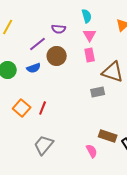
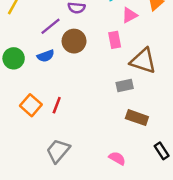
pink triangle: (90, 35) -> (130, 15), moved, turned 32
brown rectangle: (108, 136) -> (137, 118), moved
pink semicircle: (92, 151) -> (117, 158), turned -32

